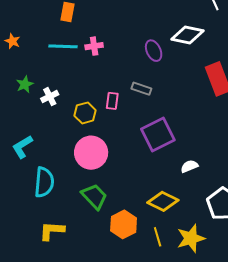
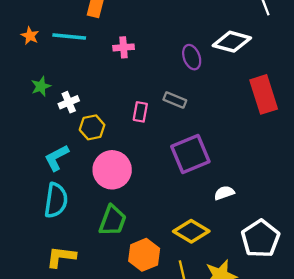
cyan line: (63, 46) -> (69, 36), moved
yellow hexagon: (85, 113) -> (92, 127), moved
cyan L-shape: (22, 147) -> (57, 158), moved
green trapezoid: (94, 196) -> (113, 221), turned 60

